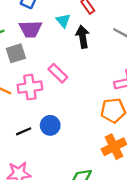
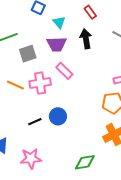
cyan triangle: (63, 21) -> (59, 22), moved
purple trapezoid: (30, 29) -> (57, 44), moved

